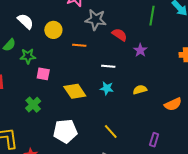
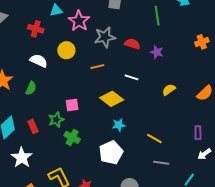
yellow circle: (53, 30) -> (66, 50), moved
green star: (28, 56) -> (56, 120), moved
white line: (108, 66) -> (131, 77), turned 32
cyan star: (107, 88) -> (119, 125), moved
yellow diamond: (75, 91) -> (112, 99), moved

